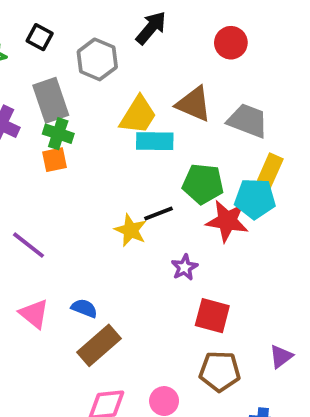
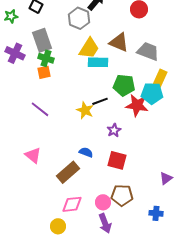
gray hexagon: (97, 59) -> (79, 18), moved
purple line: (29, 245) -> (40, 109), moved
blue semicircle: (84, 308) -> (86, 152), moved
red square: (212, 316) -> (117, 160), moved
brown pentagon: (220, 371) -> (122, 195), moved

